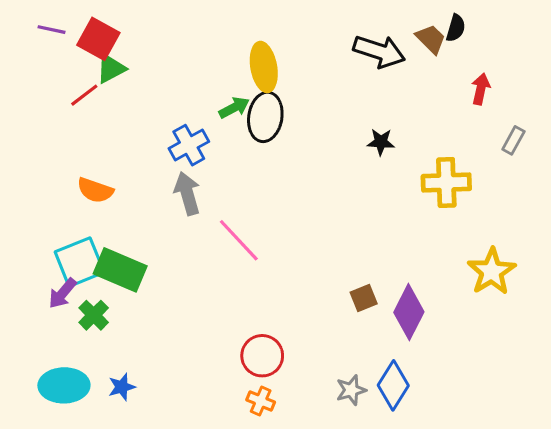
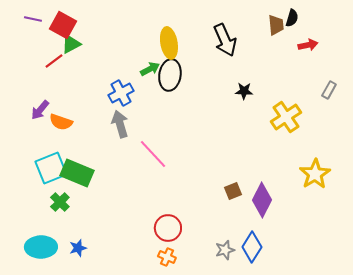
brown trapezoid: (431, 39) -> (276, 25), turned 40
black arrow: (379, 51) -> (225, 40), moved, turned 48
red arrow: (481, 89) -> (308, 45), moved, turned 66
yellow cross: (446, 183) -> (286, 117), turned -32
purple arrow: (62, 293) -> (40, 110), moved

